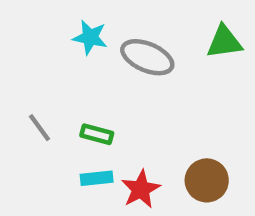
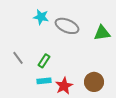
green triangle: (224, 42) -> (102, 33), moved
green rectangle: (97, 134) -> (44, 61), turned -72

